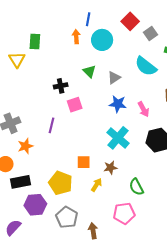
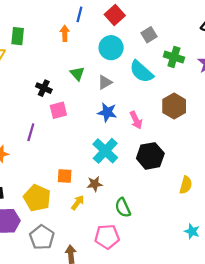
red square: (130, 21) -> (115, 15), moved
cyan circle: (102, 40) -> (111, 48), moved
black cross: (61, 86) -> (44, 88), turned 32

